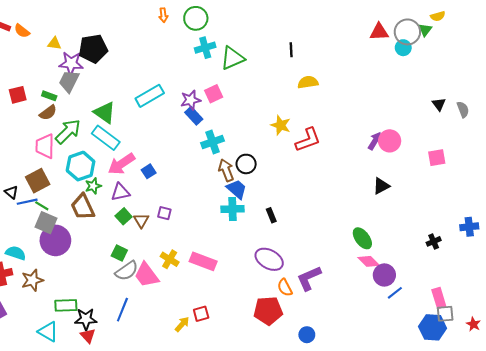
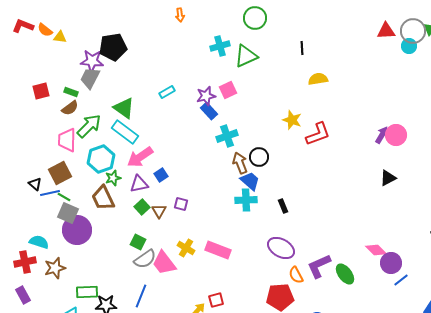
green circle: (196, 18) -> (255, 18), moved
yellow triangle: (54, 43) -> (60, 37), moved
cyan rectangle: (150, 96) -> (167, 92), size x0.6
blue square: (149, 171) -> (161, 175), moved
green ellipse: (362, 238) -> (345, 274), moved

